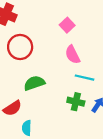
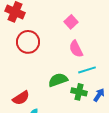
cyan line: (85, 78) -> (87, 70), turned -30
green semicircle: (34, 83) -> (58, 80), moved

